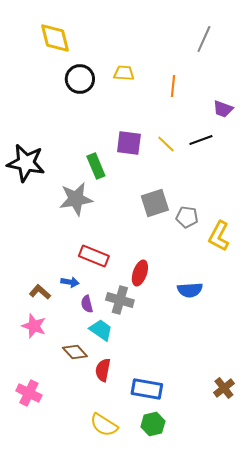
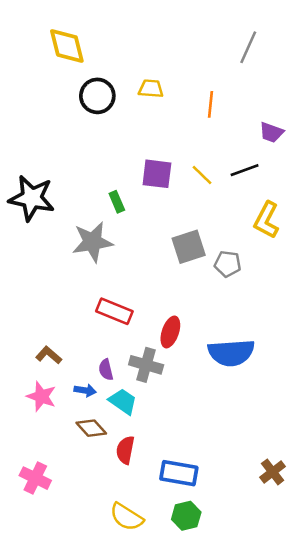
green rectangle: (96, 166) -> (117, 202), size x0.7
yellow L-shape: (219, 236) -> (266, 220), moved
blue arrow: (70, 282) -> (85, 390), moved
blue semicircle: (190, 290) -> (231, 353), size x1.5

